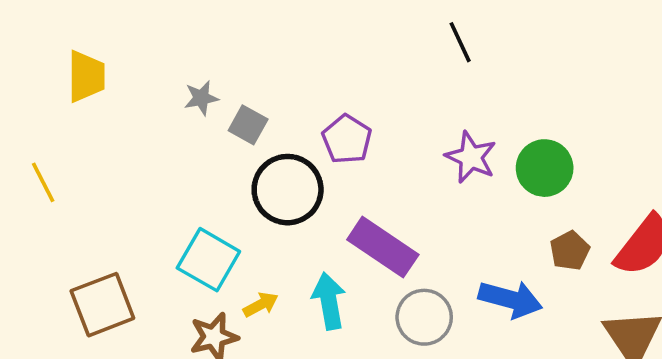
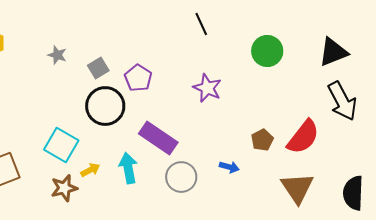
gray star: (201, 98) -> (57, 55), turned 30
gray square: (248, 125) -> (98, 68), moved, turned 30
green circle: (545, 168) -> (267, 51), moved
blue arrow: (510, 299) -> (229, 167), size x0.6

